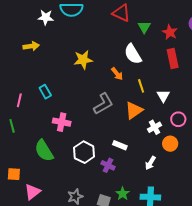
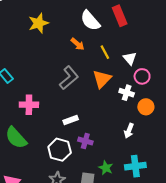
red rectangle: (173, 59) -> (120, 16), moved
yellow star: (83, 60) -> (39, 23), moved
pink circle: (178, 119) -> (142, 76), moved
white cross: (155, 127) -> (127, 93), turned -32
white rectangle: (120, 145) -> (71, 120), moved, turned -32
white hexagon: (84, 152) -> (60, 150), moved

